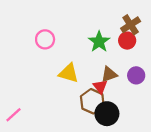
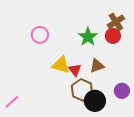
purple circle: (136, 75) -> (122, 91), moved
red triangle: (100, 87) -> (75, 70), moved

